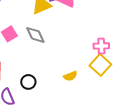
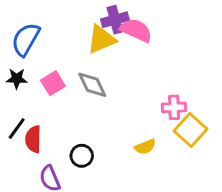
pink cross: (101, 46) -> (174, 107), moved

